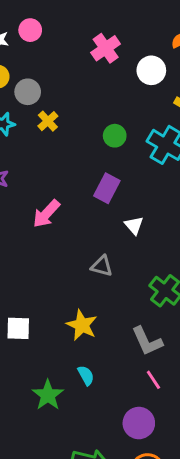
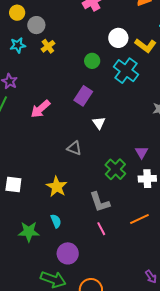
white circle: (151, 70) -> (118, 38), moved
green star: (48, 395) -> (29, 232), turned 30
purple circle: (139, 423) -> (68, 253), moved

